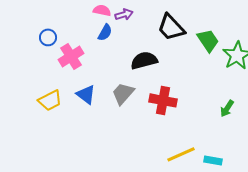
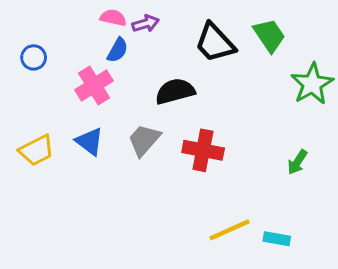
green trapezoid: (208, 40) -> (269, 35), moved
pink cross: (71, 56) -> (94, 85), moved

